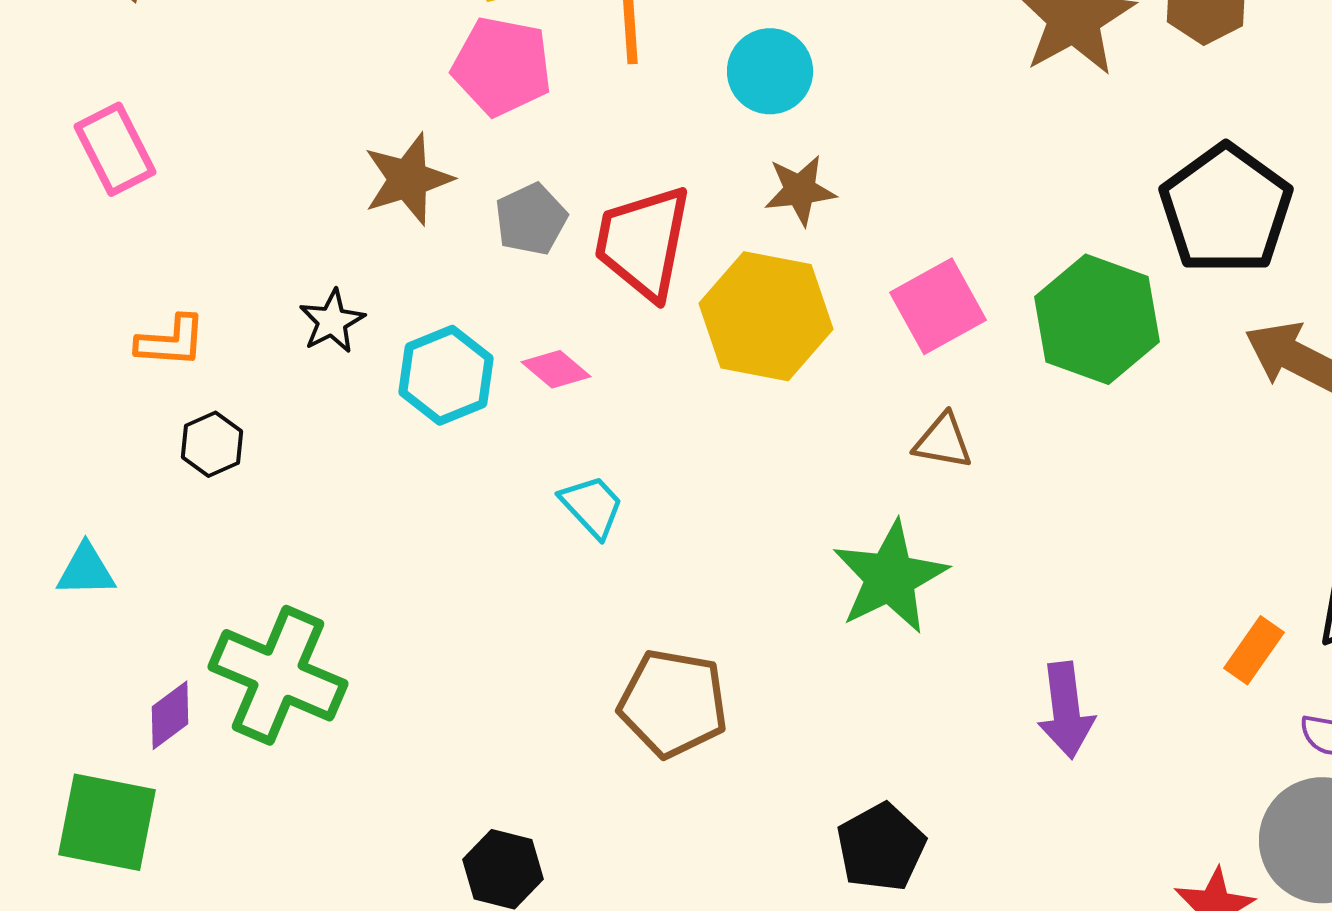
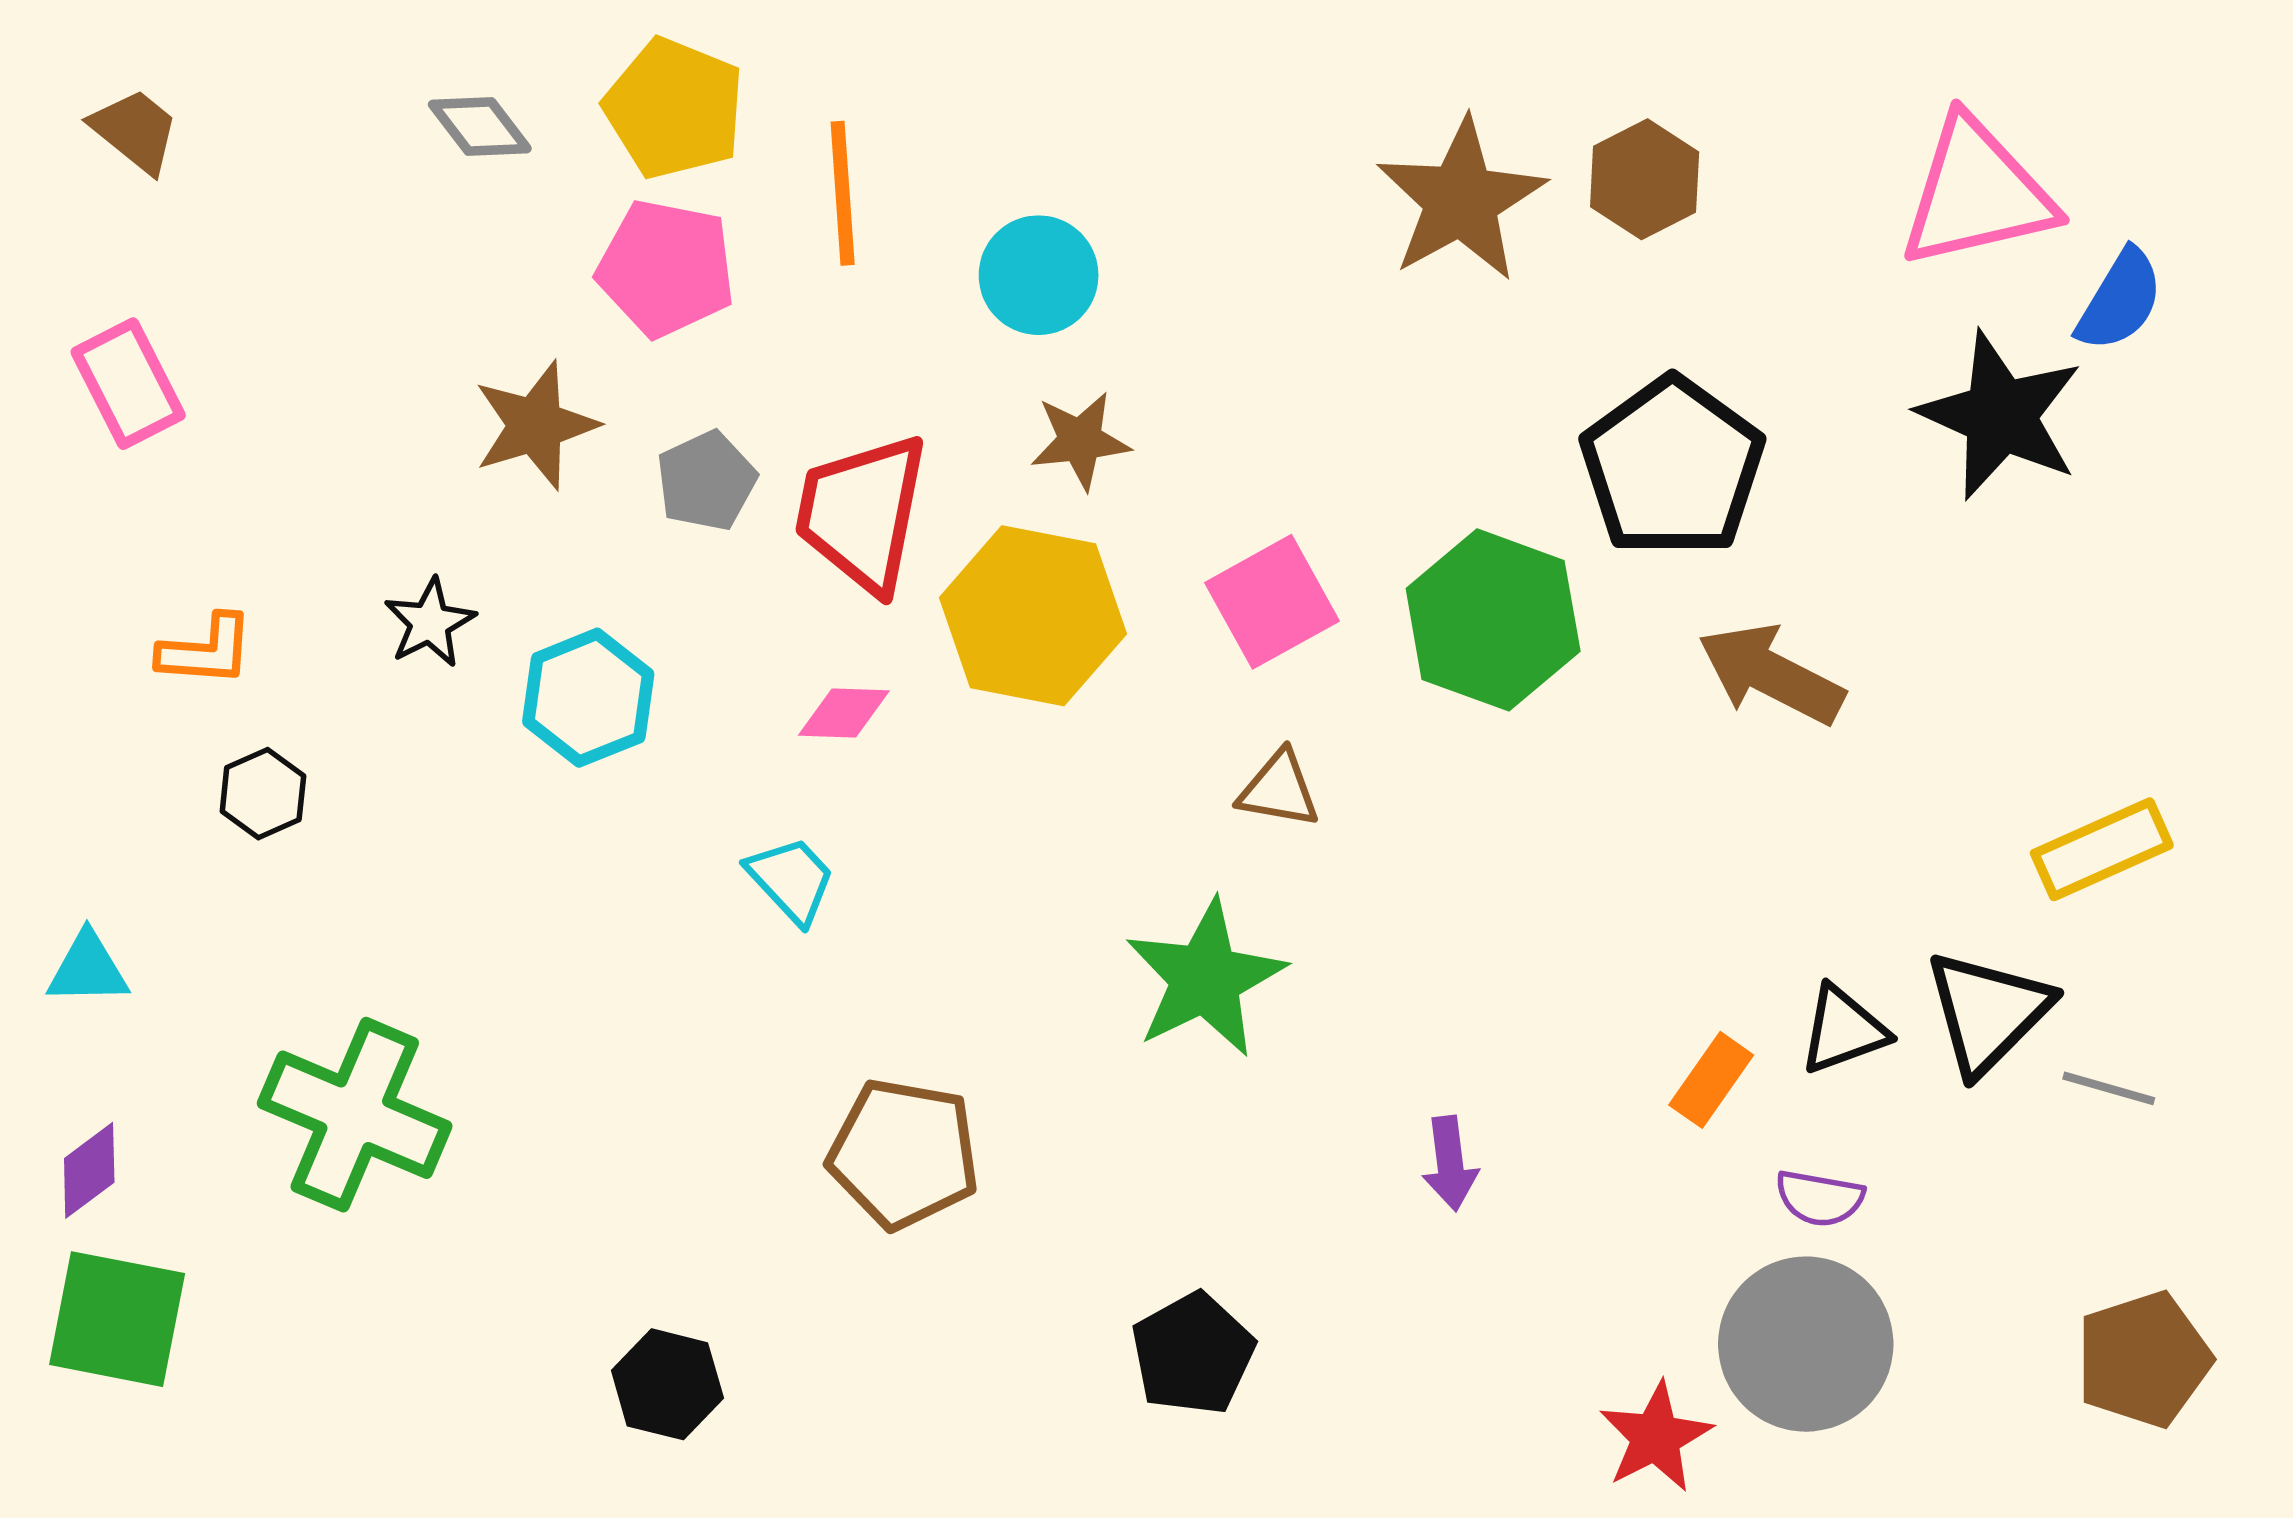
pink diamond: (556, 369) -> (844, 713), moved, turned -38
purple arrow: (1066, 710) -> (1450, 1163), size x0.7
purple diamond: (170, 715) -> (89, 1170), moved

